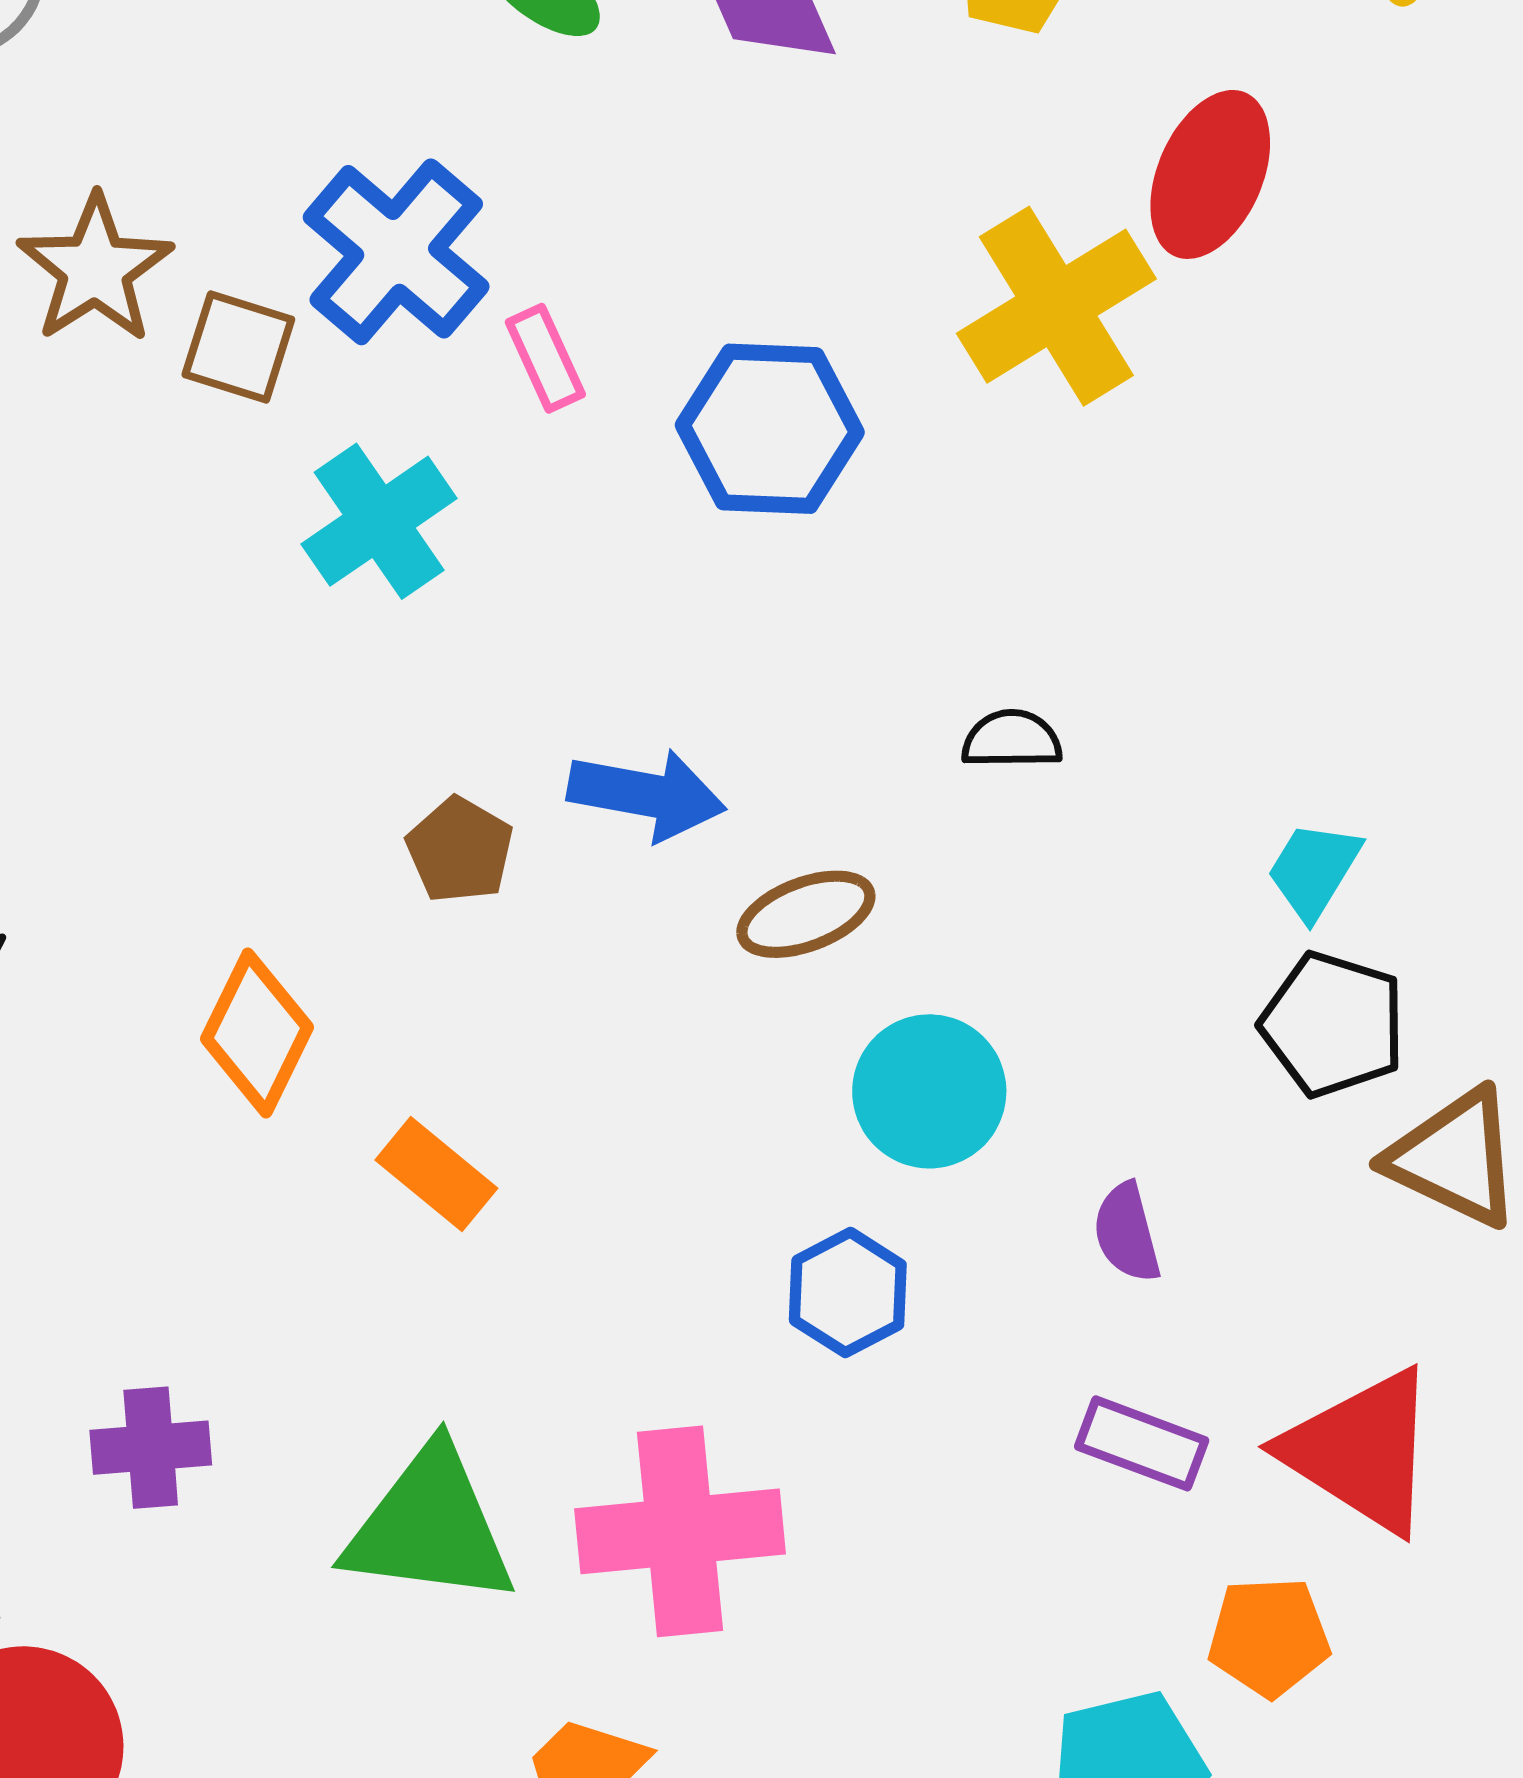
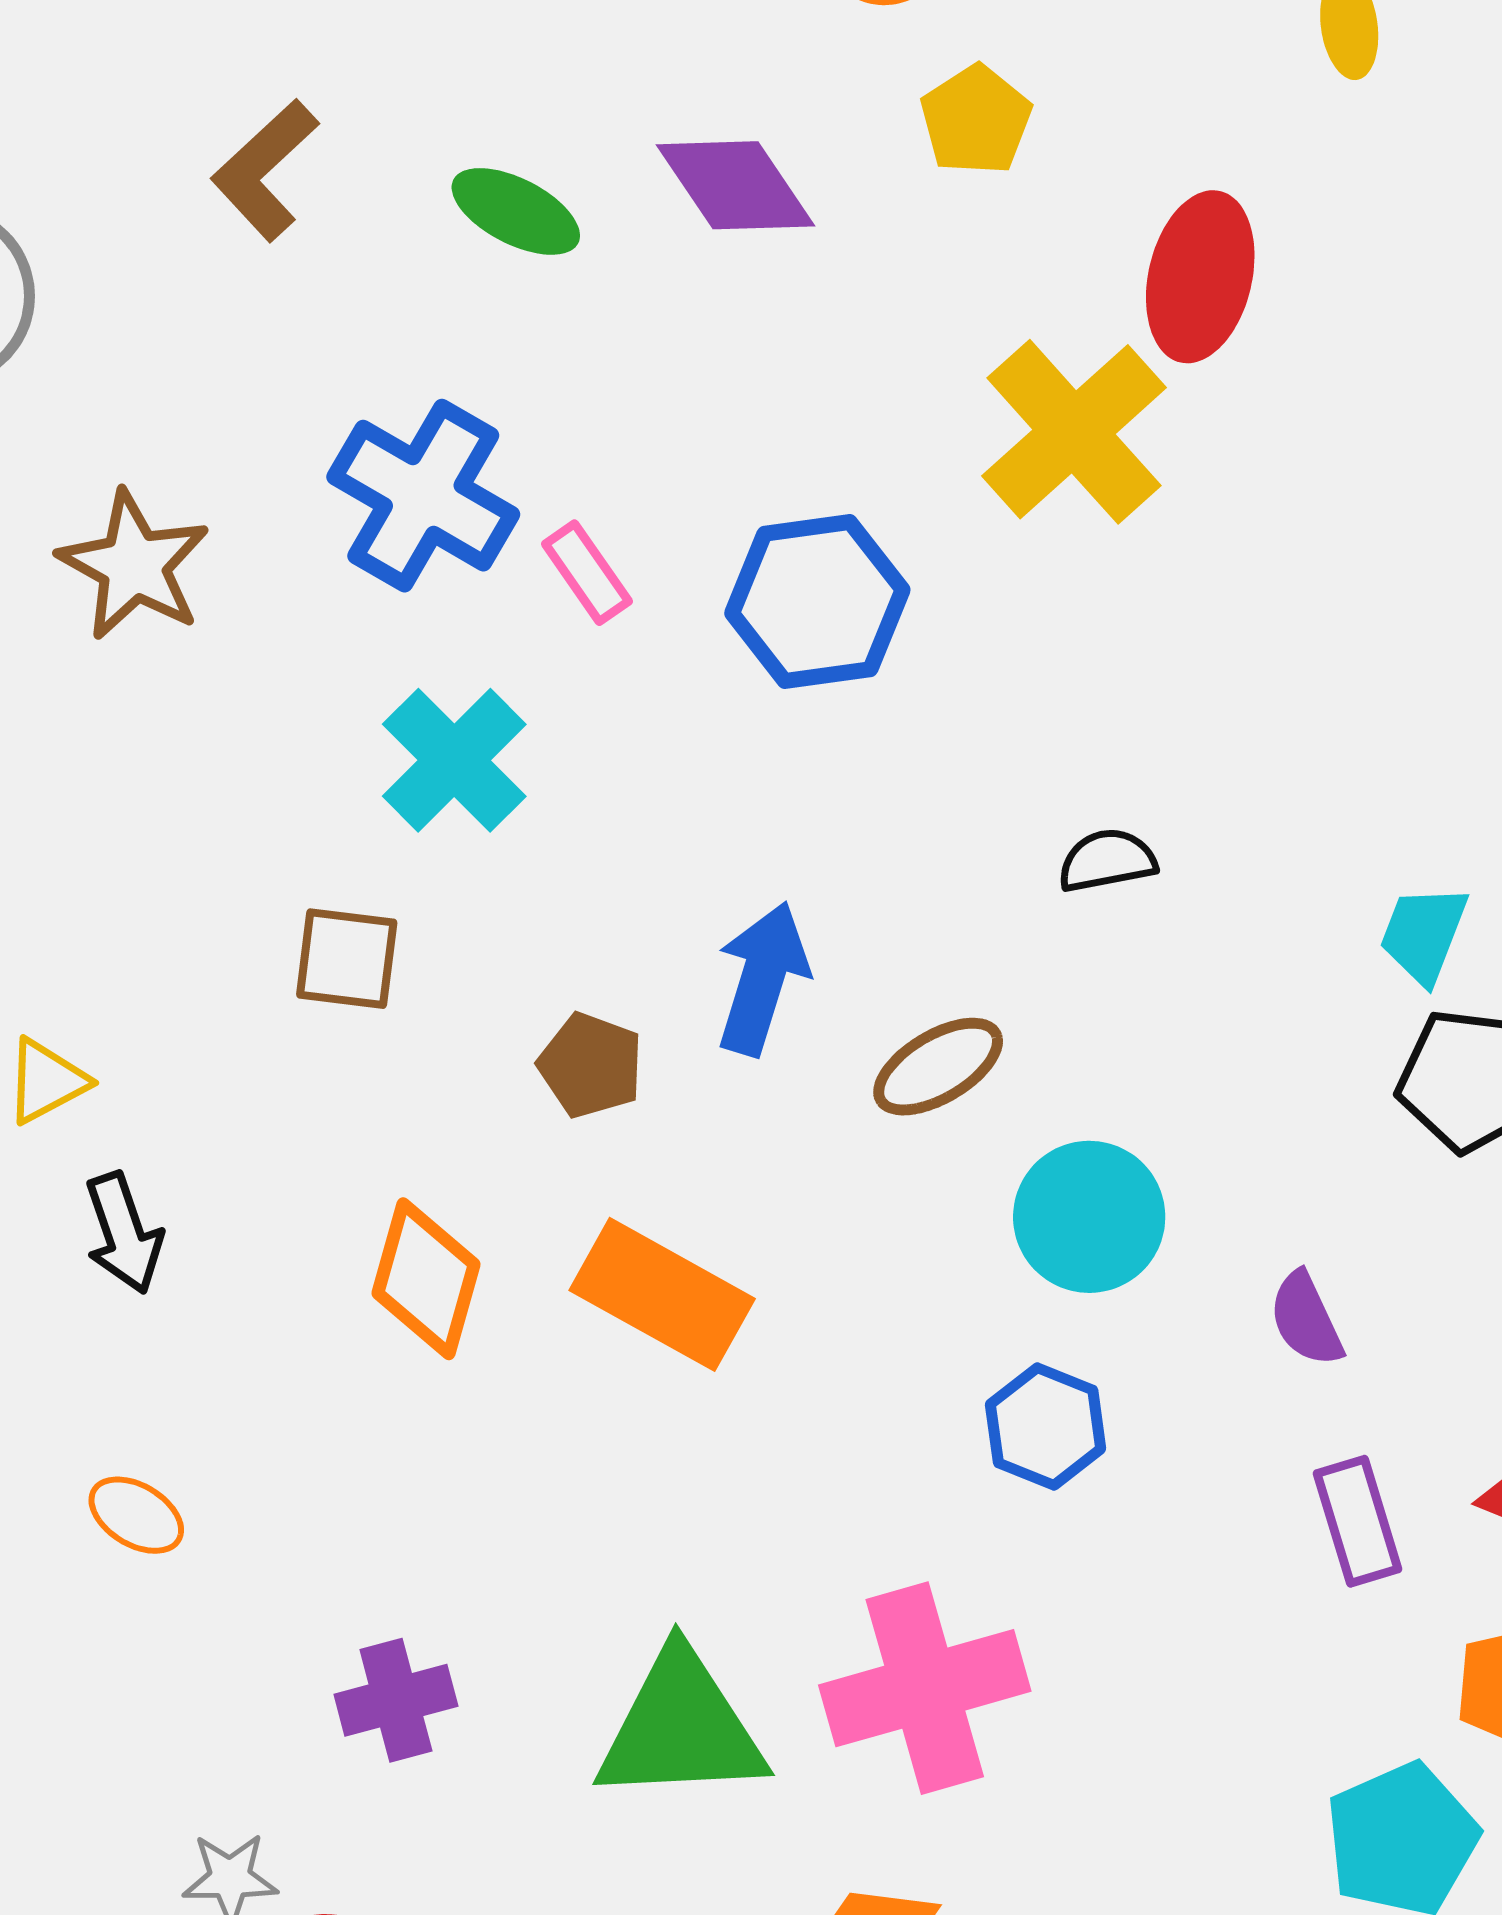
brown square: (238, 347) -> (347, 959), moved
blue arrow: (647, 795) -> (762, 979), turned -73
orange rectangle: (436, 1174) -> (662, 1294), moved, size x1.5
purple rectangle: (1142, 1443) -> (1358, 1521), turned 63

